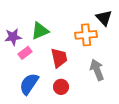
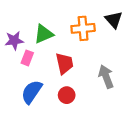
orange cross: (86, 35) -> (83, 28), moved
pink rectangle: (25, 53) -> (27, 58), turned -32

